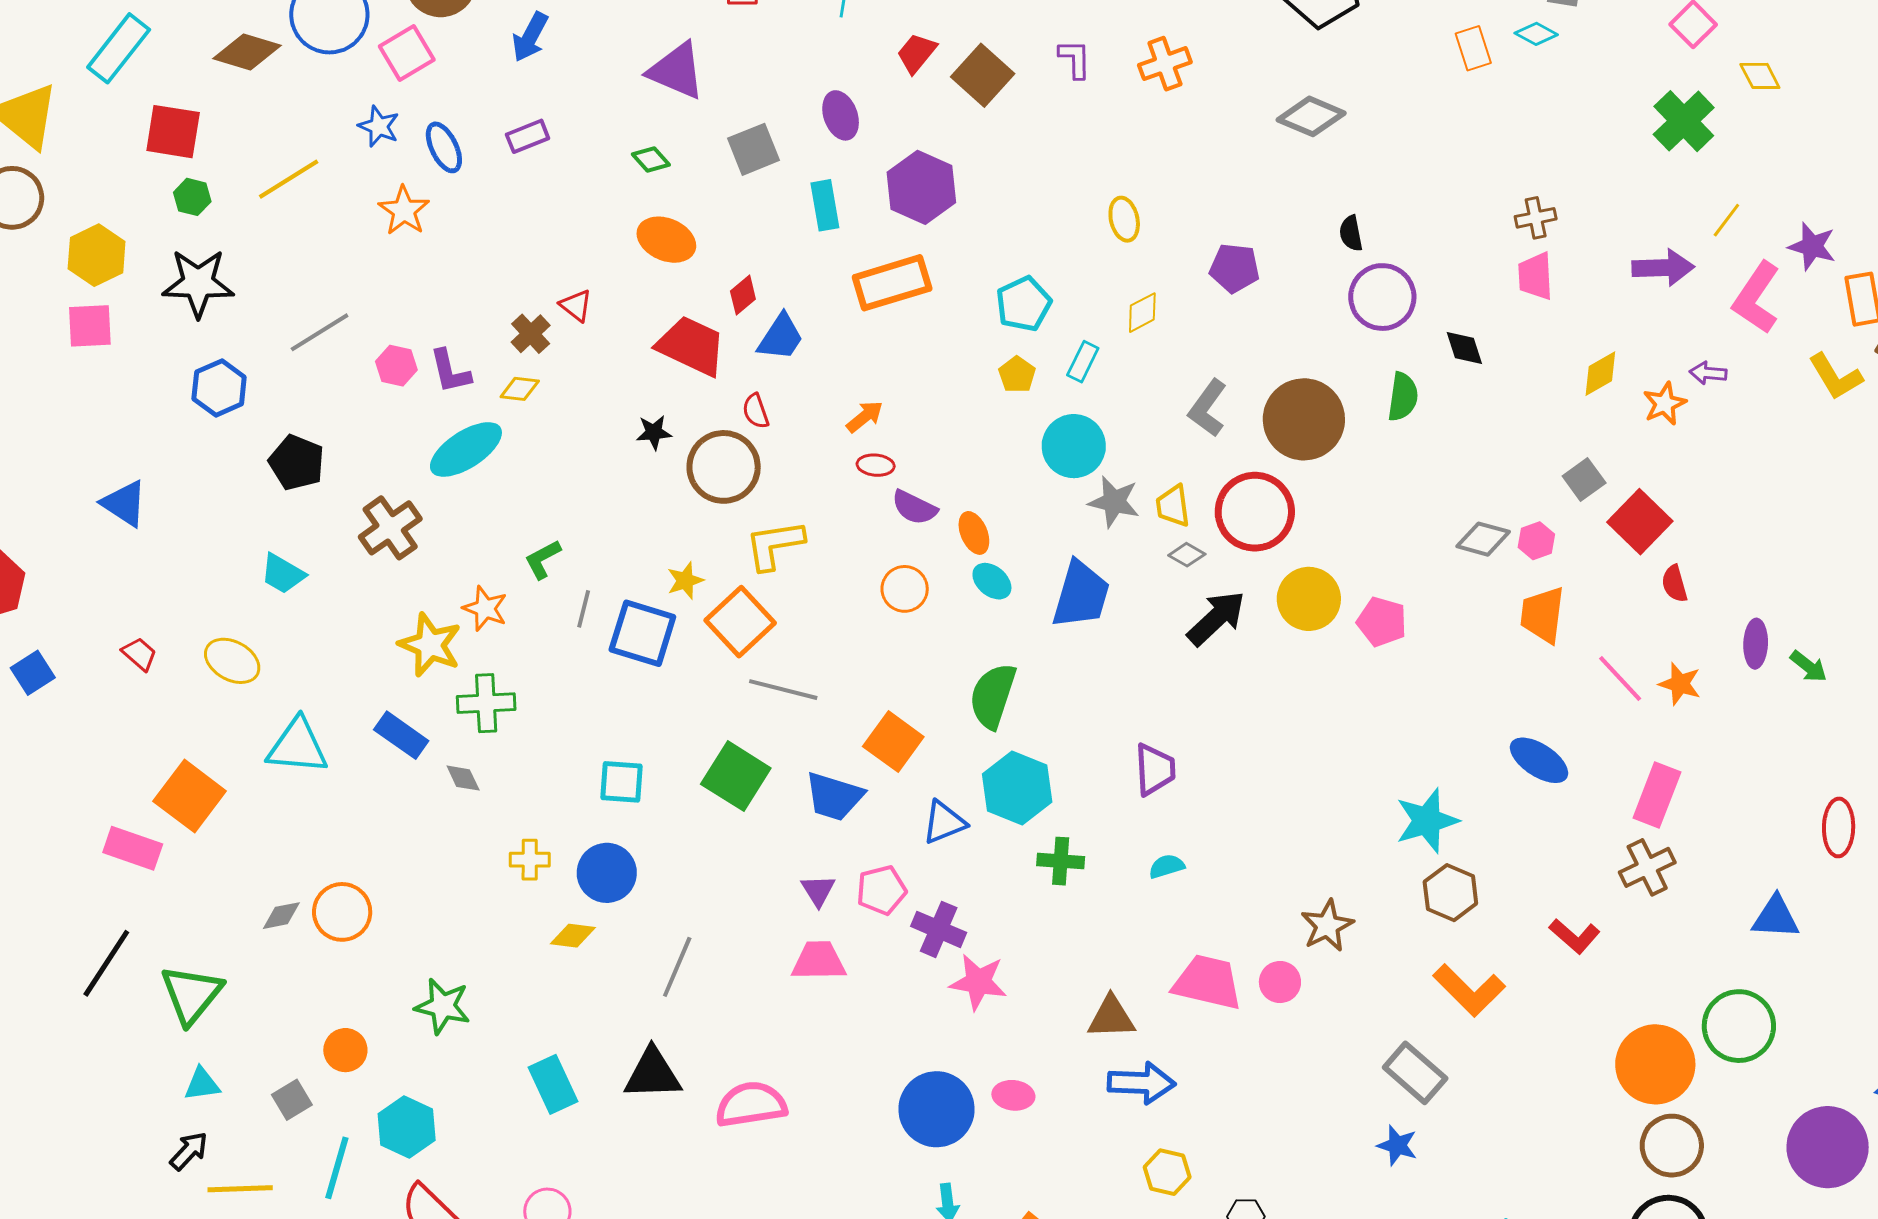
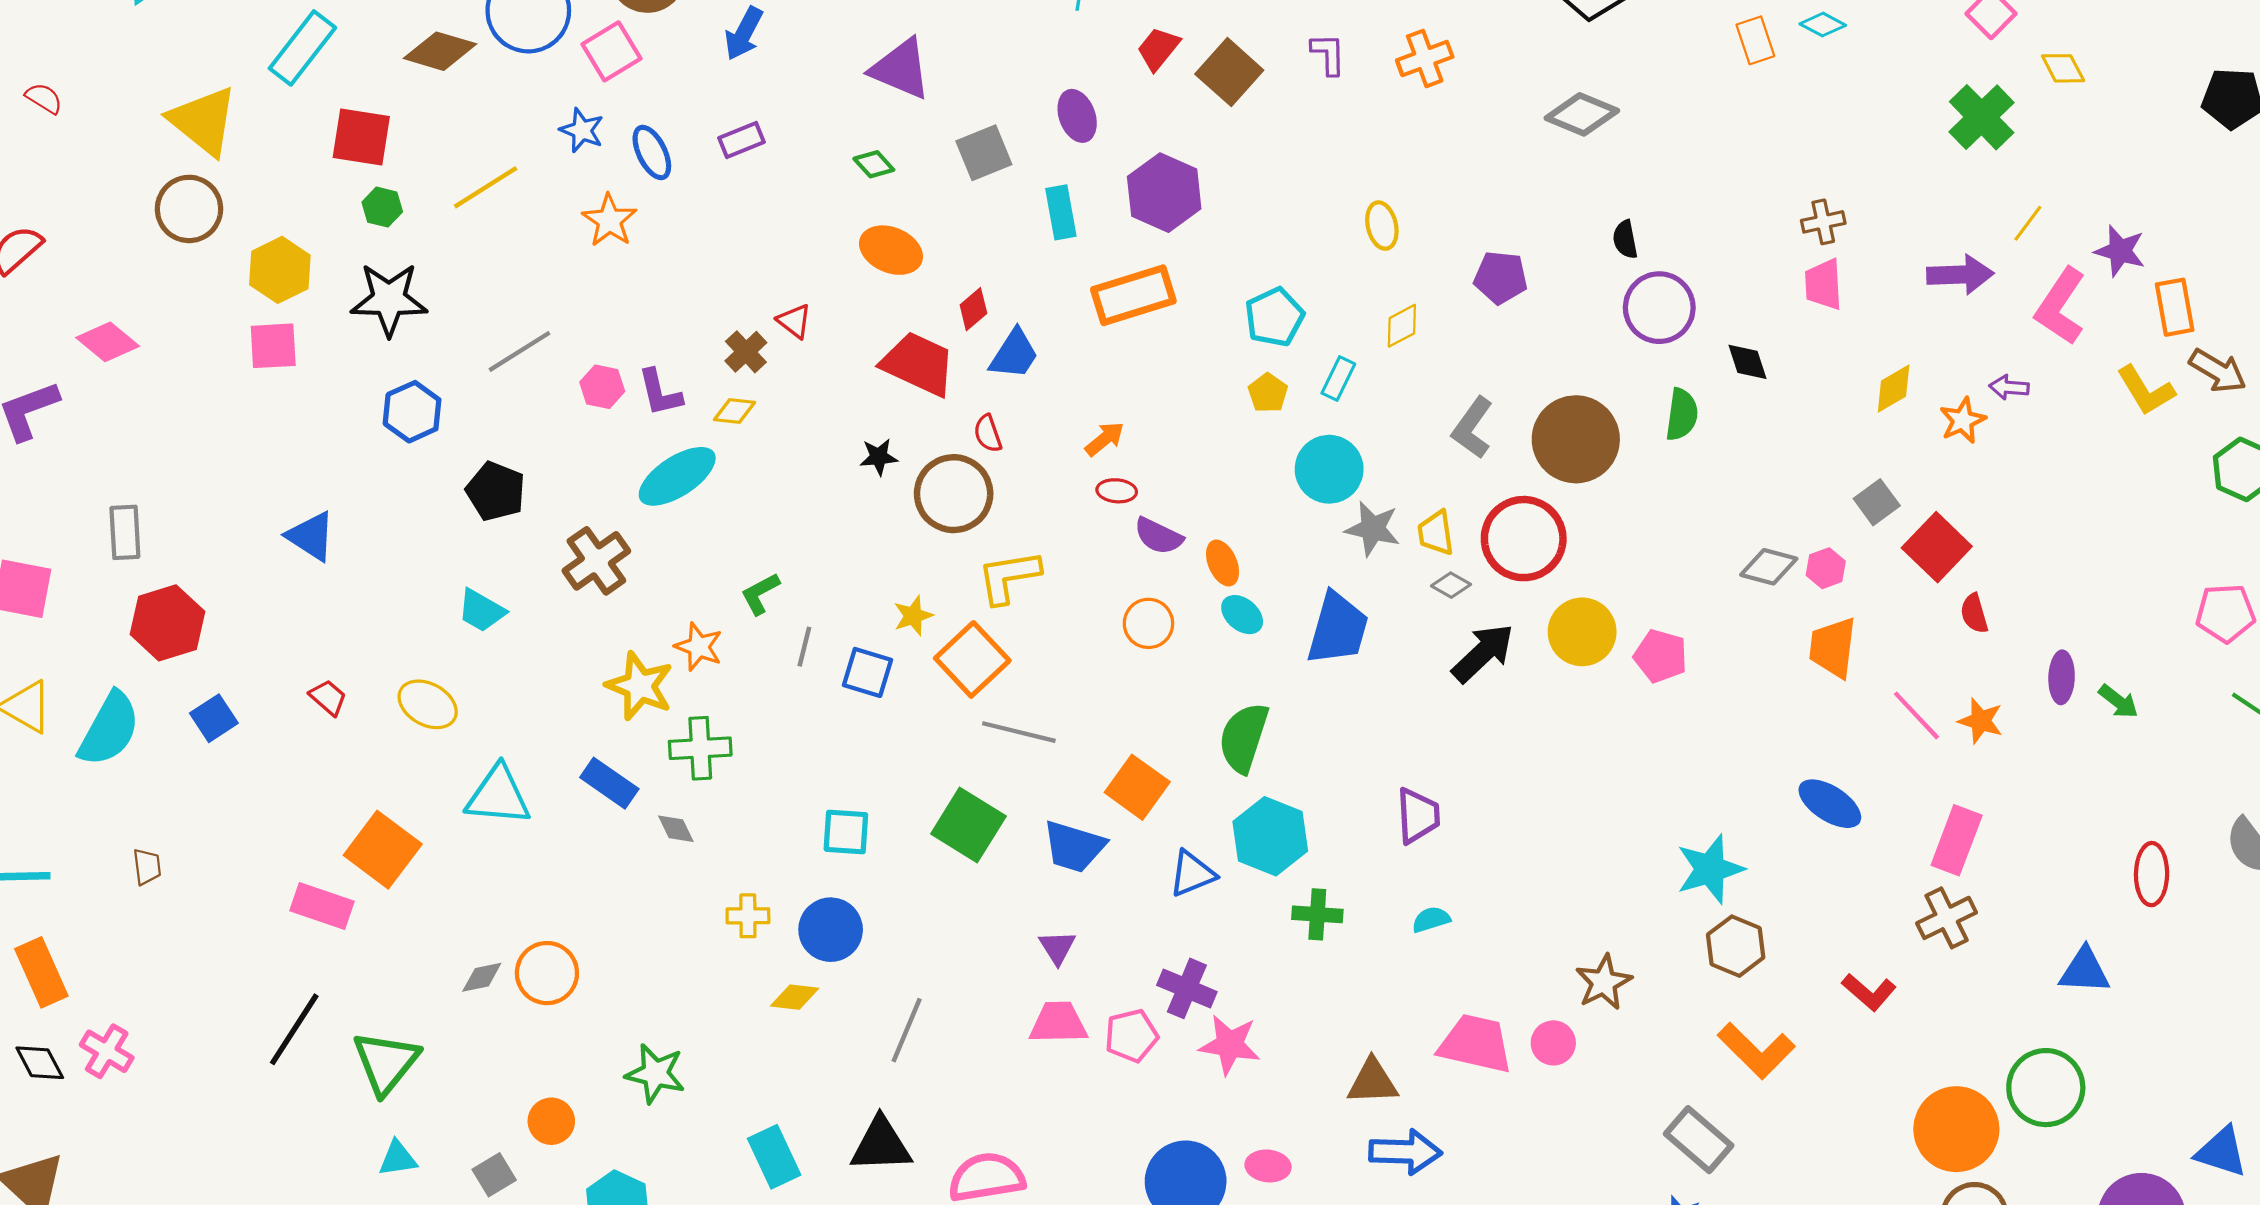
blue square: (642, 633) -> (867, 672), size x0.7
pink pentagon: (881, 890) -> (1131, 1036), moved

